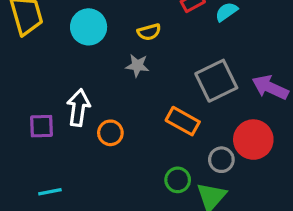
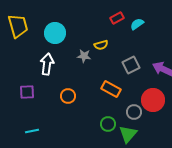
yellow semicircle: (149, 32) -> (101, 45), moved
gray square: (216, 81) -> (131, 65), size x0.7
white arrow: (78, 108) -> (47, 64), moved

